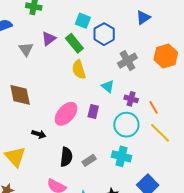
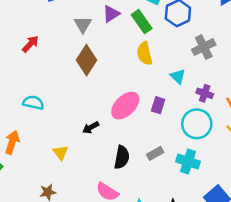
brown diamond: (20, 95) -> (87, 60), moved, turned 40
black arrow: (39, 134) -> (91, 128), turned 128
yellow triangle: (15, 157) -> (60, 153), size x0.6
gray rectangle: (89, 160) -> (155, 153), moved

